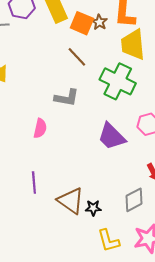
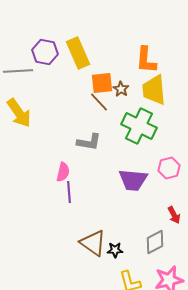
brown star: (99, 22) -> (121, 89), moved
orange square: (82, 23) -> (102, 83), moved, turned -30
purple trapezoid: (112, 136) -> (133, 180), turned -40
purple line: (34, 182) -> (69, 192), moved

